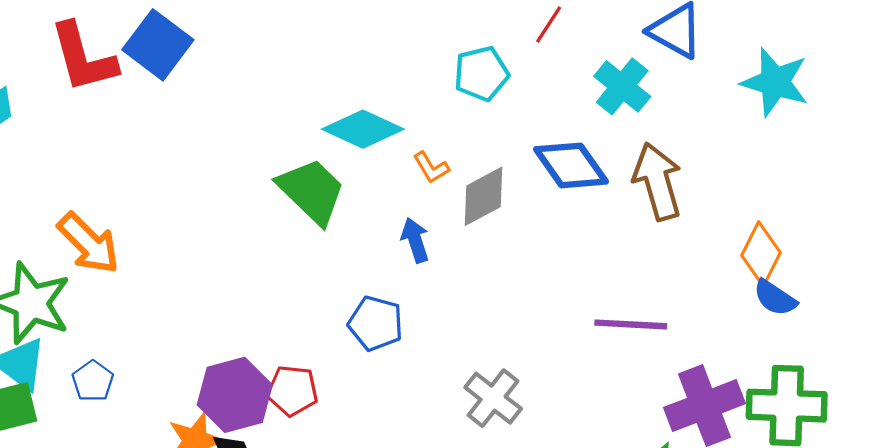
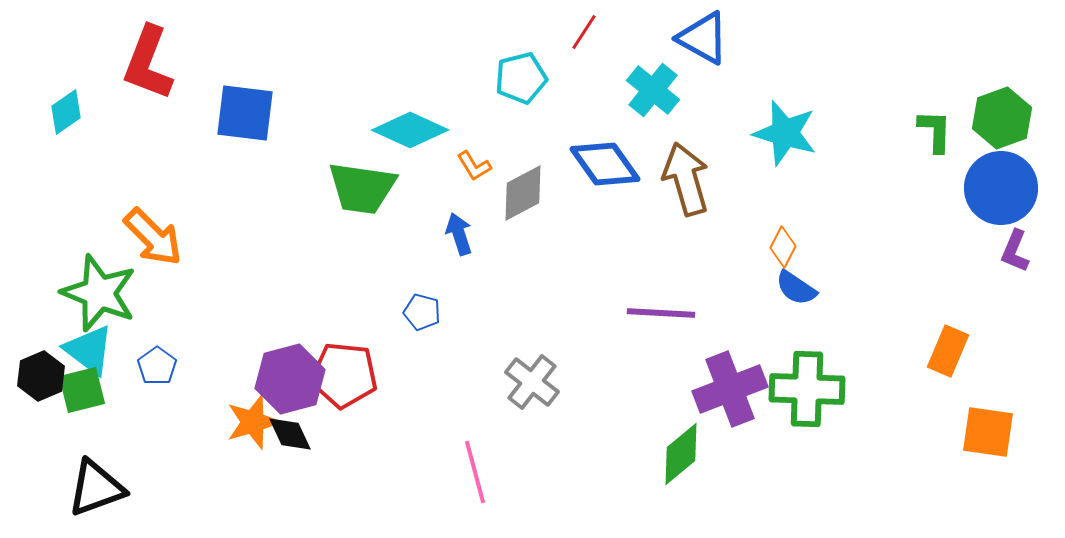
blue square: (158, 45) -> (245, 113), moved, turned -30
red L-shape: (83, 58) -> (148, 63), turned 36
cyan star: (775, 82) -> (785, 133), moved
green trapezoid: (312, 191) -> (362, 188), turned 144
orange diamond: (761, 254) -> (783, 247), size x0.7
blue pentagon: (376, 323) -> (422, 312), size x0.7
red pentagon: (292, 391) -> (344, 375), size x1.4

